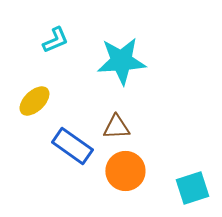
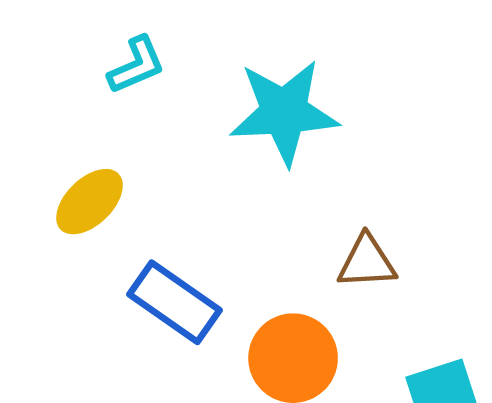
brown triangle: (116, 127) -> (367, 262), moved

